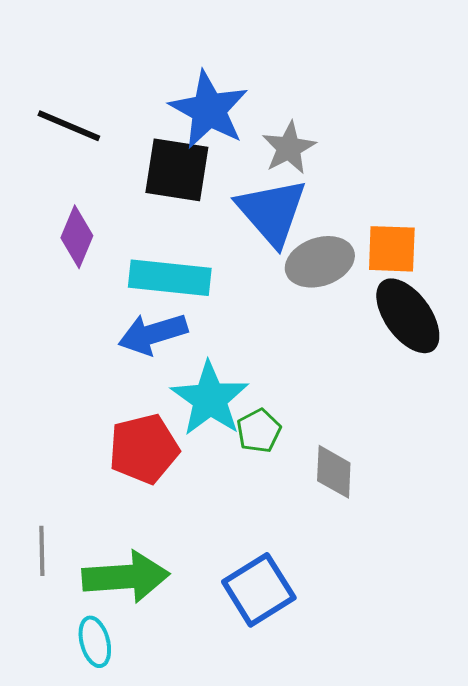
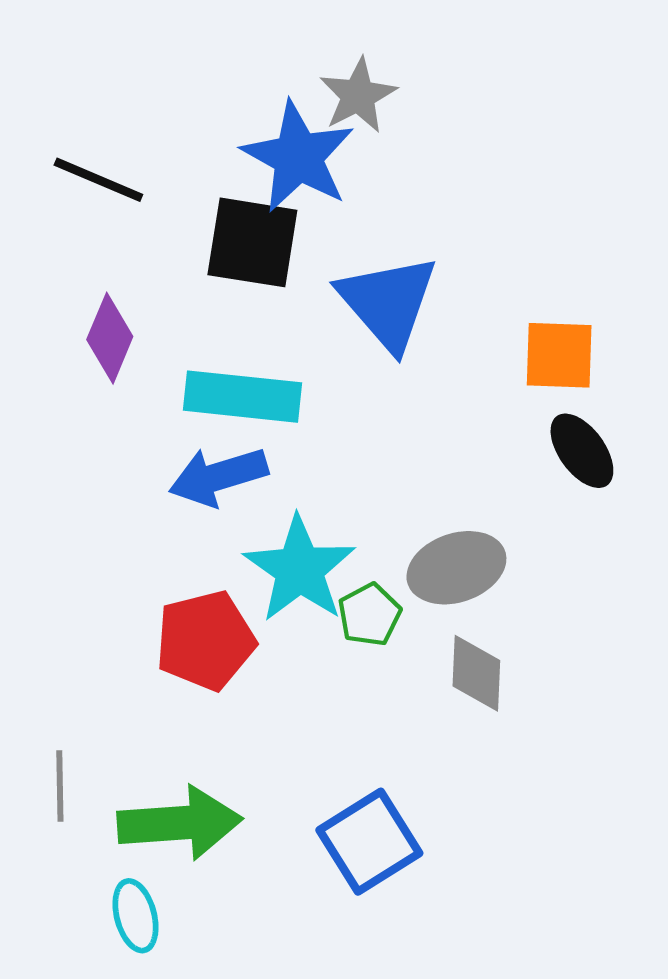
gray star: (289, 148) -> (358, 96), moved
gray ellipse: (320, 262) -> (456, 568), moved
black ellipse: (408, 316) -> (582, 451), size x0.7

